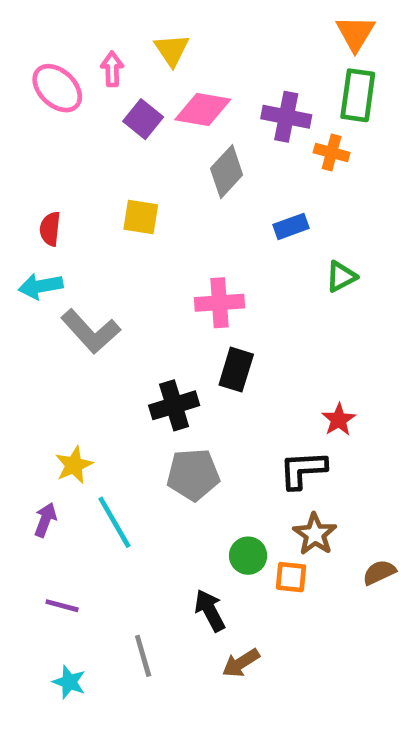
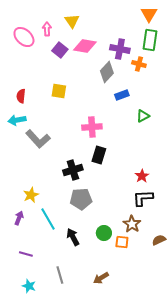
gray diamond: (227, 172) -> (107, 72), moved
black L-shape: (303, 470) -> (143, 198), moved
black arrow: (210, 610) -> (73, 237), moved

